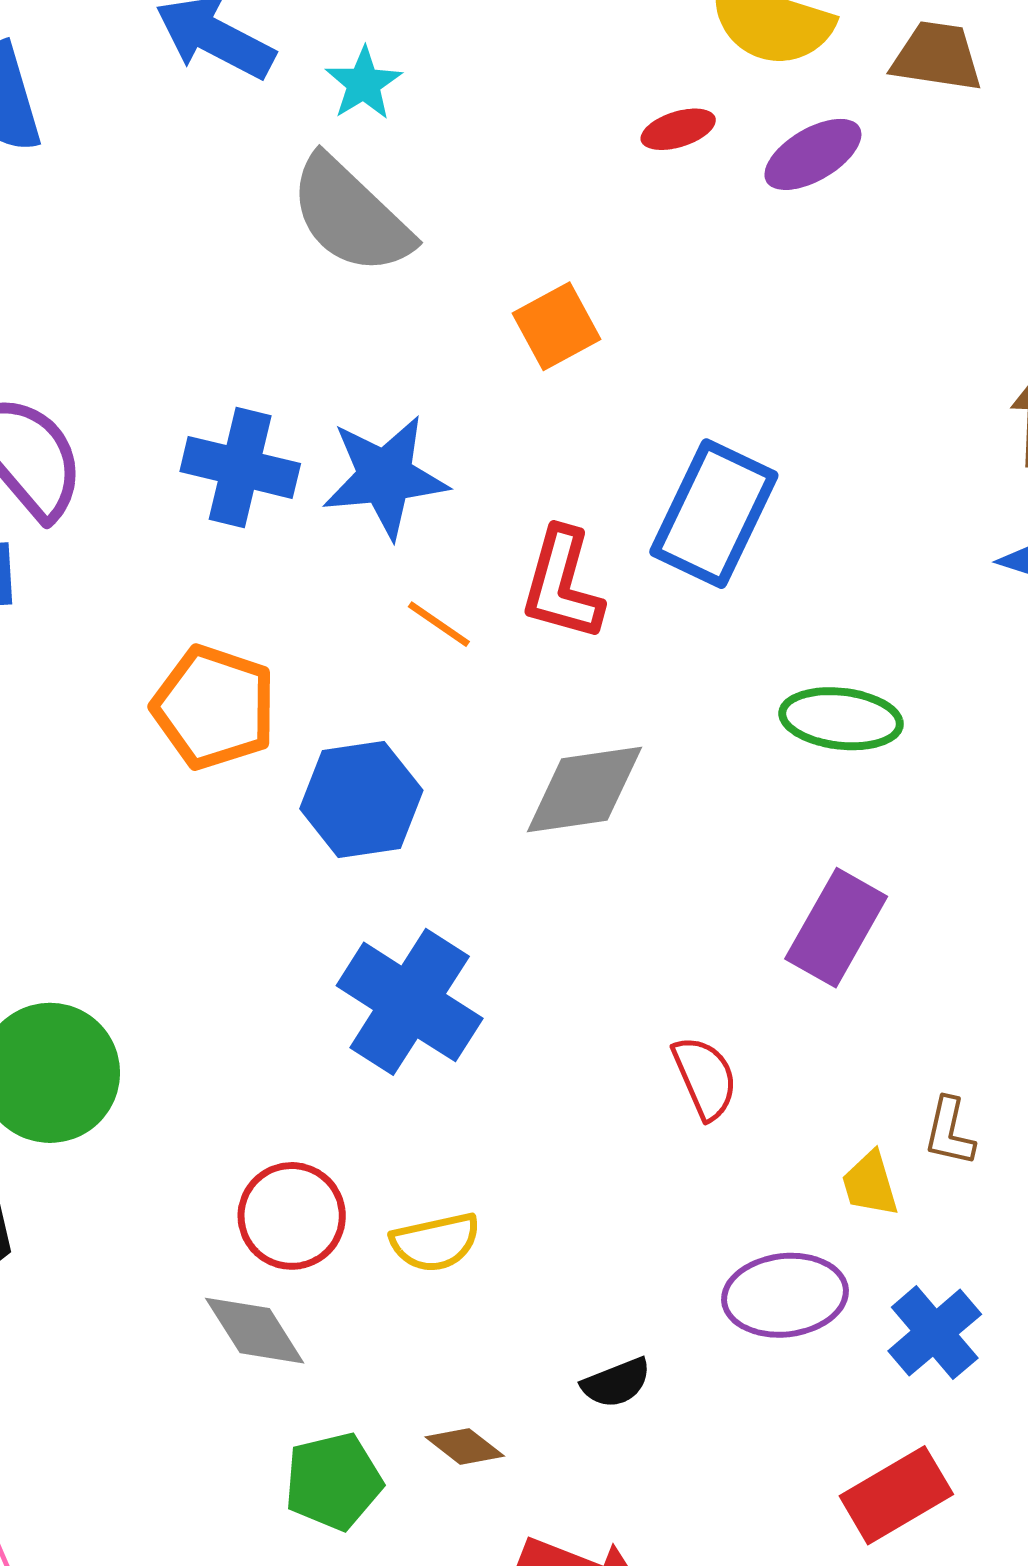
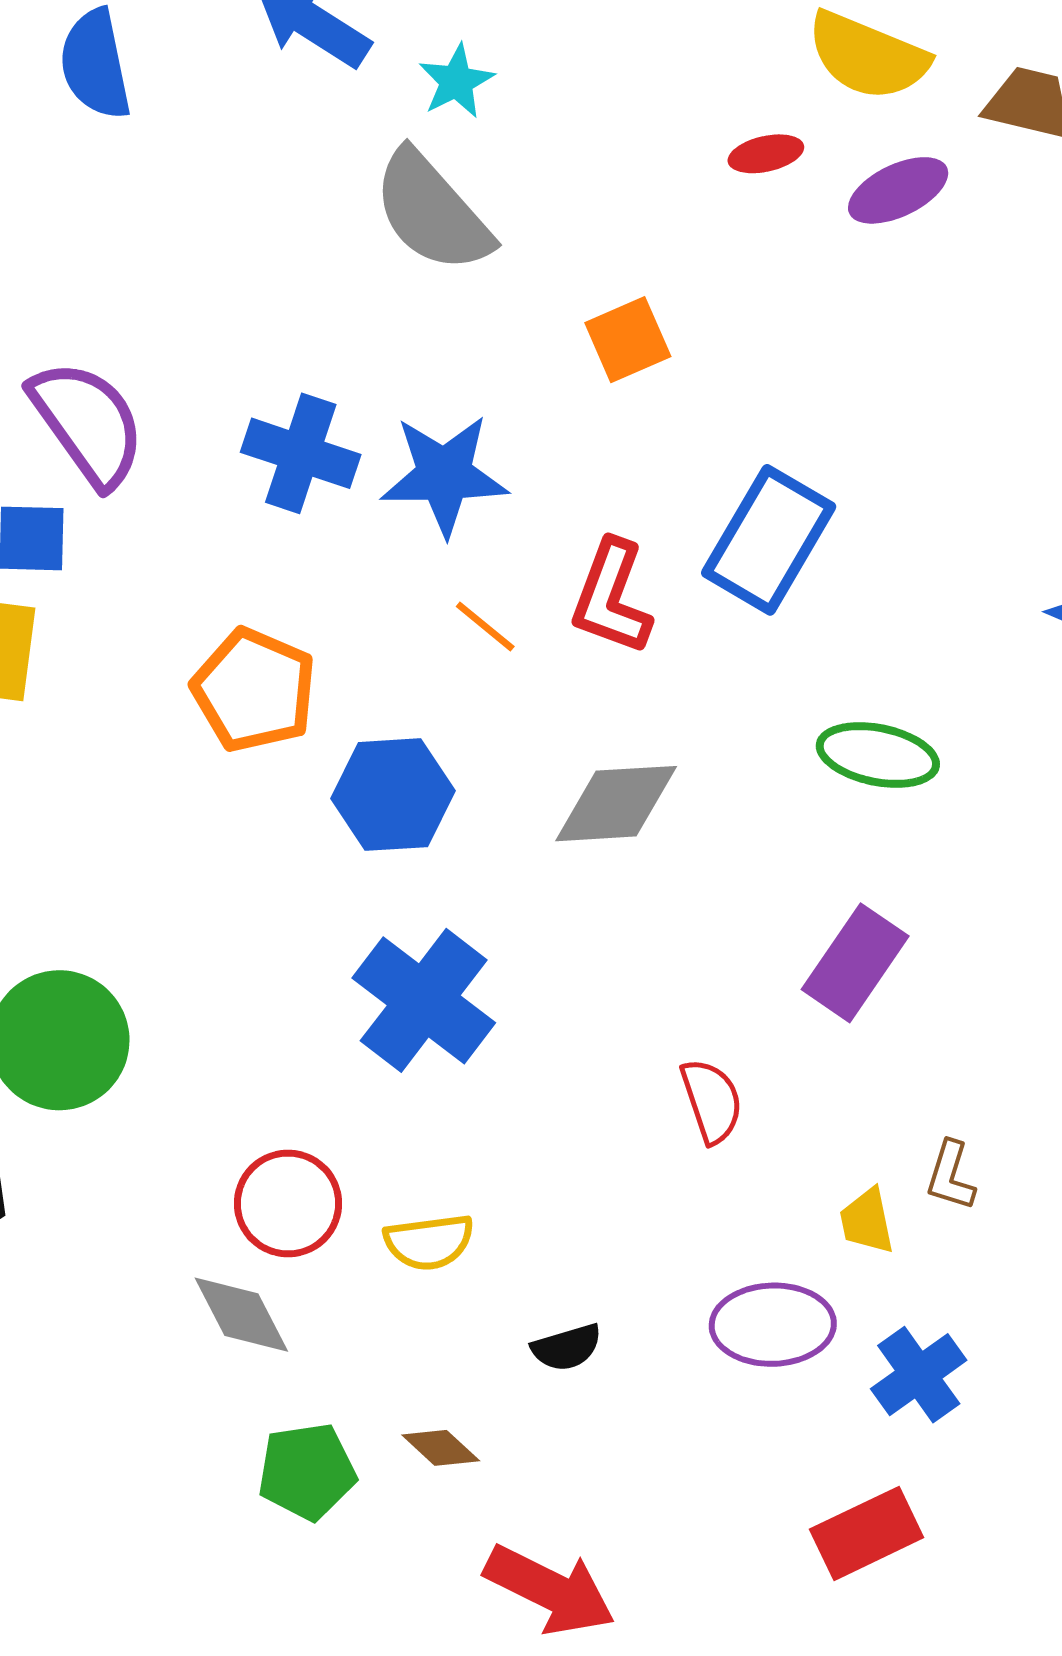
black semicircle: (616, 1383) -> (567, 1347), moved

